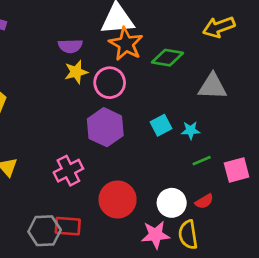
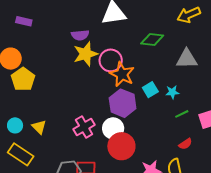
orange star: (126, 44) -> (122, 74), moved
yellow star: (76, 72) -> (86, 54), size x1.4
purple hexagon: (105, 127) -> (123, 103), moved
white circle: (172, 203) -> (113, 128), moved

